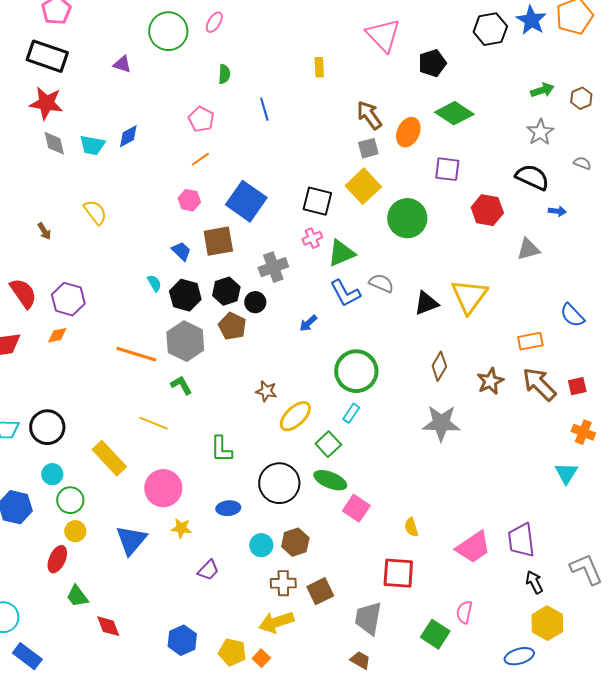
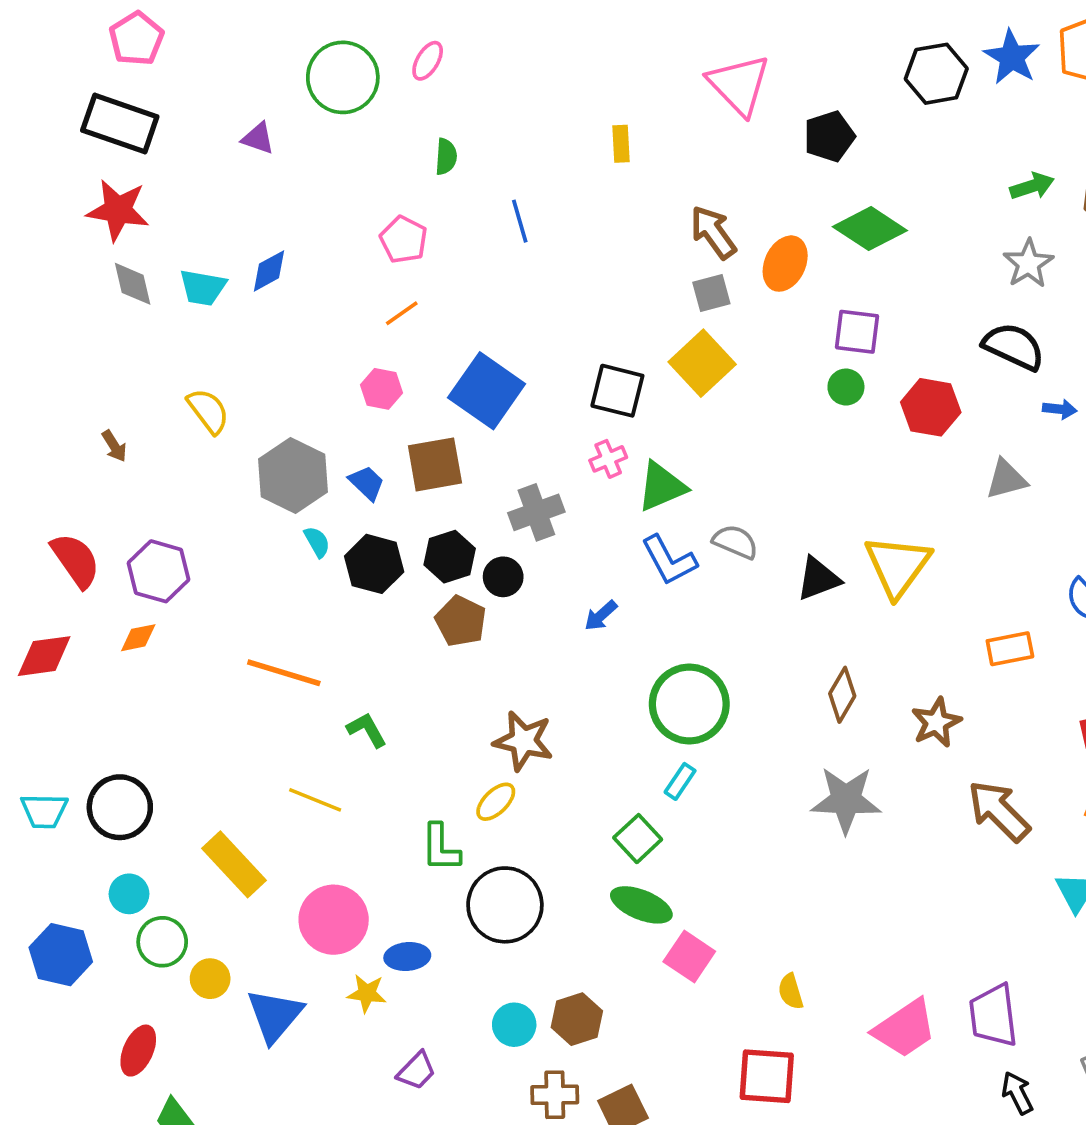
green circle: (407, 218) -> (846, 387), moved, size x0.5
gray hexagon: (185, 341) -> (293, 475), moved
brown arrow: (539, 384) -> (999, 811), moved
brown star: (266, 391) -> (523, 741), size x1.5
yellow ellipse: (295, 416) -> (496, 802), moved, size x0.7
black circle: (279, 483) -> (505, 905), moved
blue ellipse: (228, 508) -> (407, 957), moved
yellow circle: (75, 531) -> (210, 979), moved

